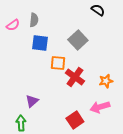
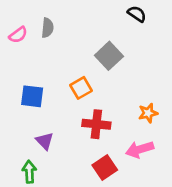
blue square: (40, 43) -> (32, 96), moved
orange square: (58, 63) -> (81, 88), turned -35
red cross: (75, 77) -> (96, 124), moved, turned -30
purple triangle: (32, 101) -> (45, 141), turned -32

